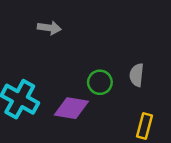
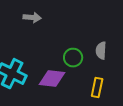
yellow rectangle: (145, 126) -> (97, 88), moved

